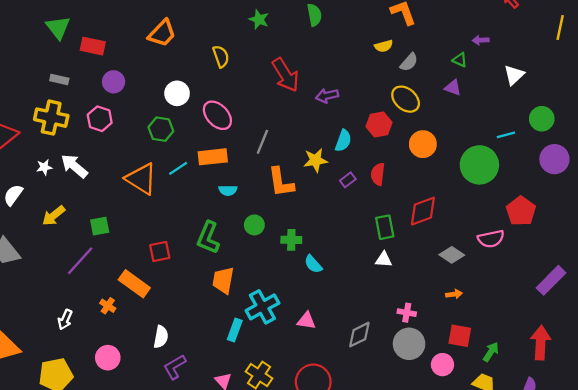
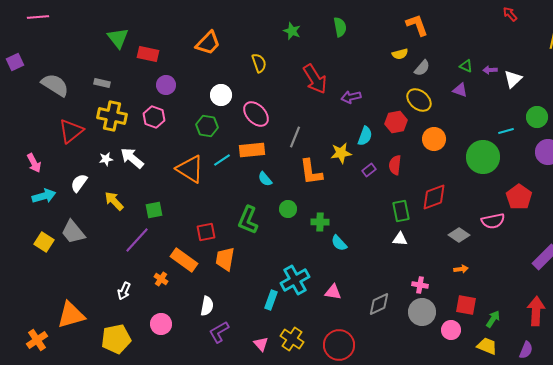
purple arrow: (481, 40) -> (490, 70), moved
gray rectangle: (59, 79) -> (102, 83), moved
cyan semicircle: (228, 190) -> (265, 179), turned 49
yellow arrow: (54, 216) -> (114, 201), turned 85
orange trapezoid: (223, 280) -> (225, 259), moved

